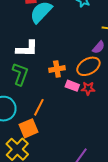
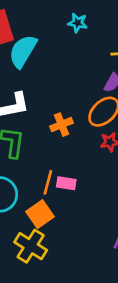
pink rectangle: (72, 86) -> (66, 183), moved

